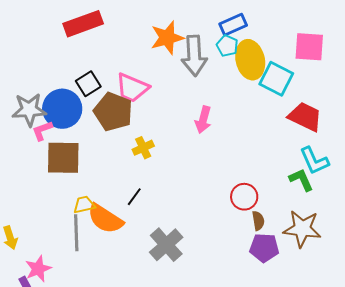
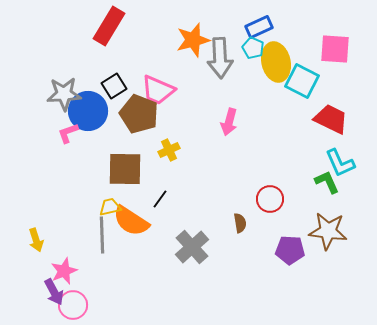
red rectangle: (83, 24) -> (109, 26), turned -39
gray star: (29, 110) -> (64, 94), moved
brown square: (63, 158) -> (125, 169), moved
brown semicircle: (258, 221) -> (240, 223), moved

